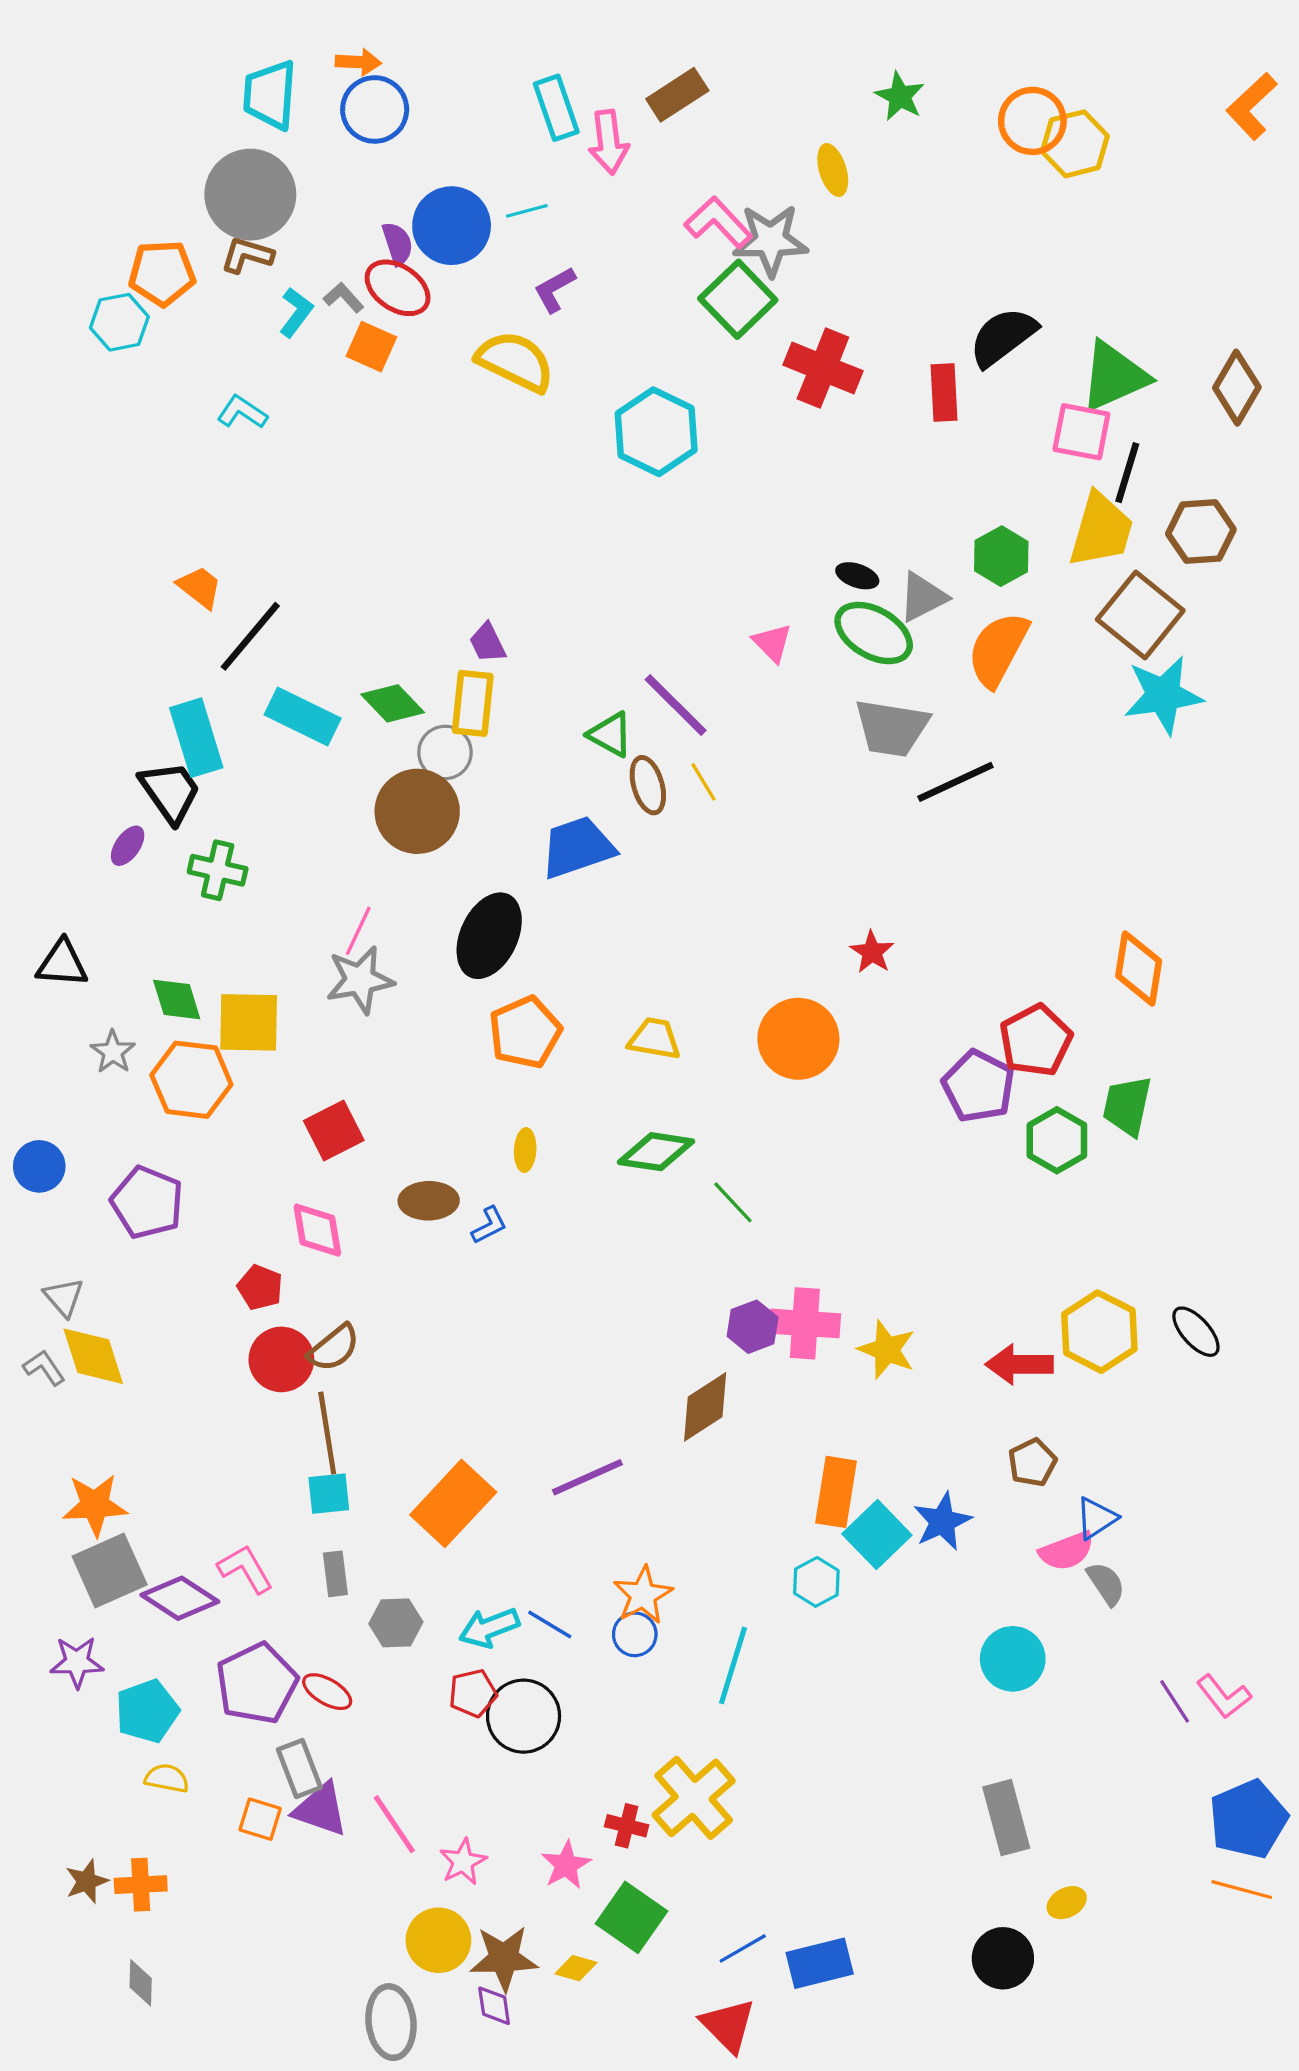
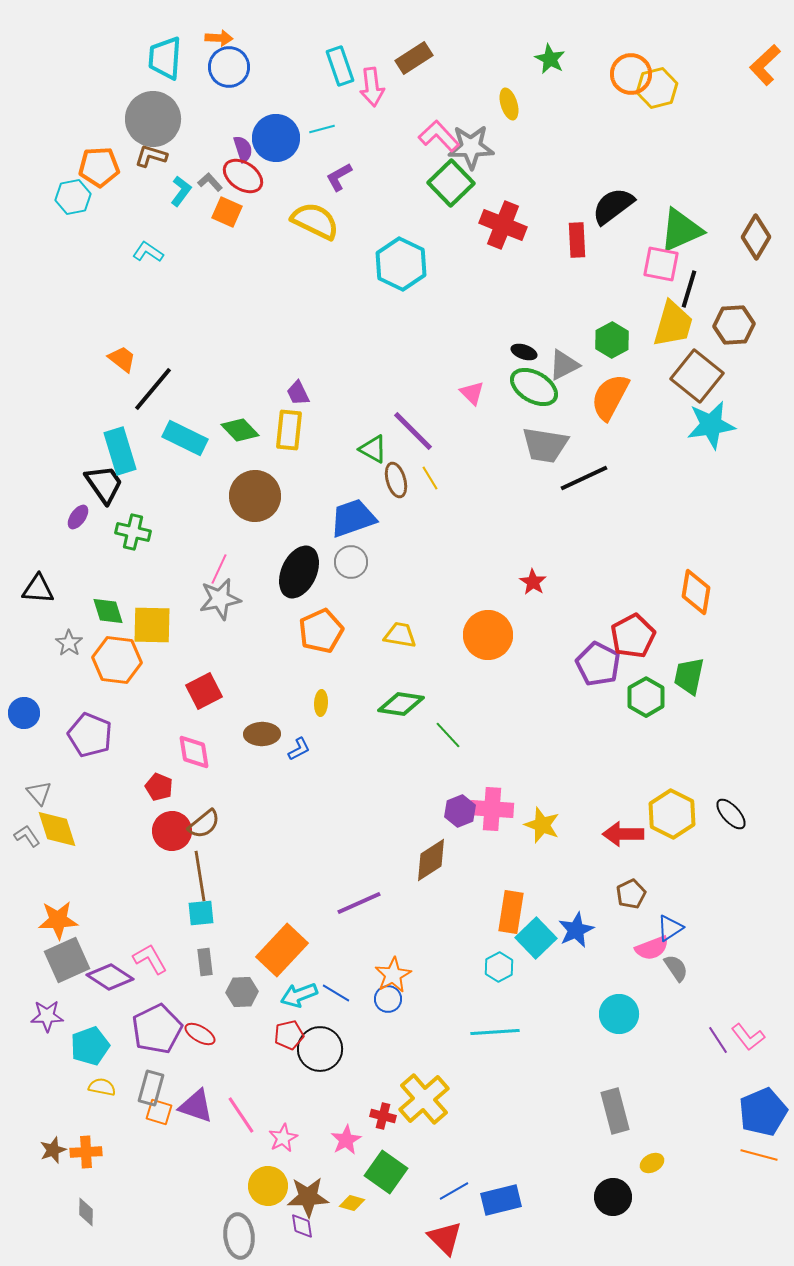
gray circle: (445, 752) -> (351, 562), moved
orange rectangle: (453, 1503) -> (282, 950), moved
cyan line: (733, 1665) -> (495, 1032), moved, turned 69
gray rectangle: (299, 1768) -> (151, 1088), moved, turned 36

